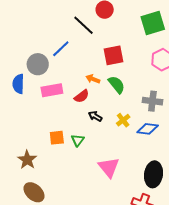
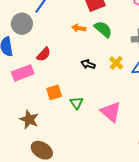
pink rectangle: (52, 90) -> (23, 73), moved
red semicircle: (82, 96) -> (44, 54), moved
green triangle: (78, 140) -> (77, 103), moved

